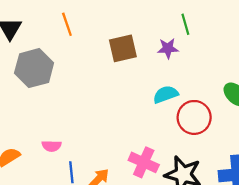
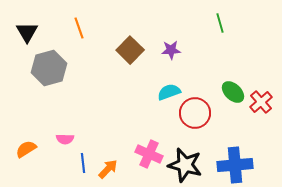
green line: (185, 24) -> (220, 23), moved
brown square: (123, 48) -> (130, 50), turned -32

